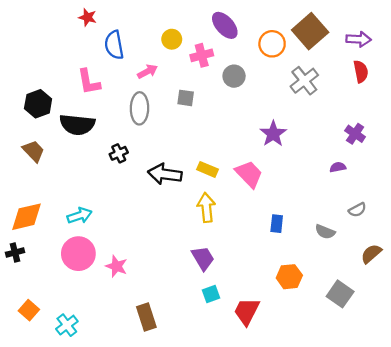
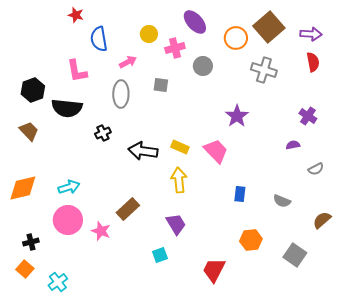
gray cross: (304, 81) -> (264, 70), turned -35
gray semicircle: (357, 210) -> (316, 169), moved
black cross: (15, 252) -> (31, 242), moved
cyan square: (211, 294) -> (160, 255), moved
brown rectangle: (146, 317) -> (128, 209), moved, turned 65

